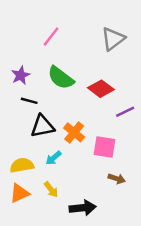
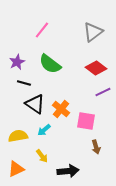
red diamond: (101, 89) -> (96, 68), moved
black triangle: (43, 126) -> (35, 104), turned 45
brown arrow: (117, 179) -> (96, 147), turned 56
orange triangle: (19, 193) -> (16, 169), moved

